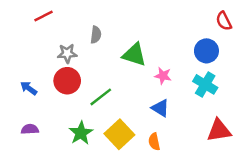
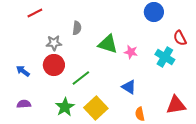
red semicircle: (224, 21) -> (180, 38), moved
blue circle: (206, 51) -> (154, 12), moved
pink star: (163, 76) -> (131, 52), moved
cyan cross: (205, 84) -> (165, 57), moved
orange semicircle: (154, 142) -> (140, 114), moved

